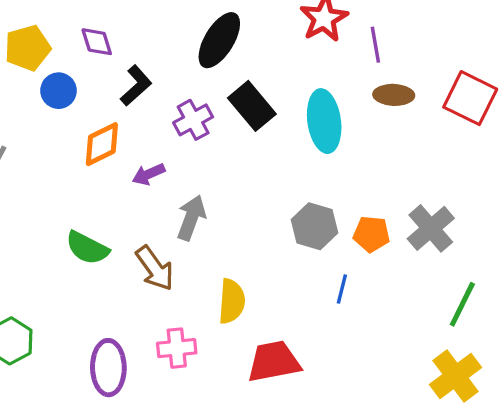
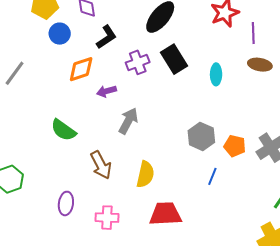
cyan ellipse: (324, 121) -> (216, 74), size x0.6
brown arrow: (155, 268) -> (101, 165), moved
pink cross: (177, 348) -> (107, 218), moved
purple ellipse: (108, 368) -> (66, 203), size x0.7

